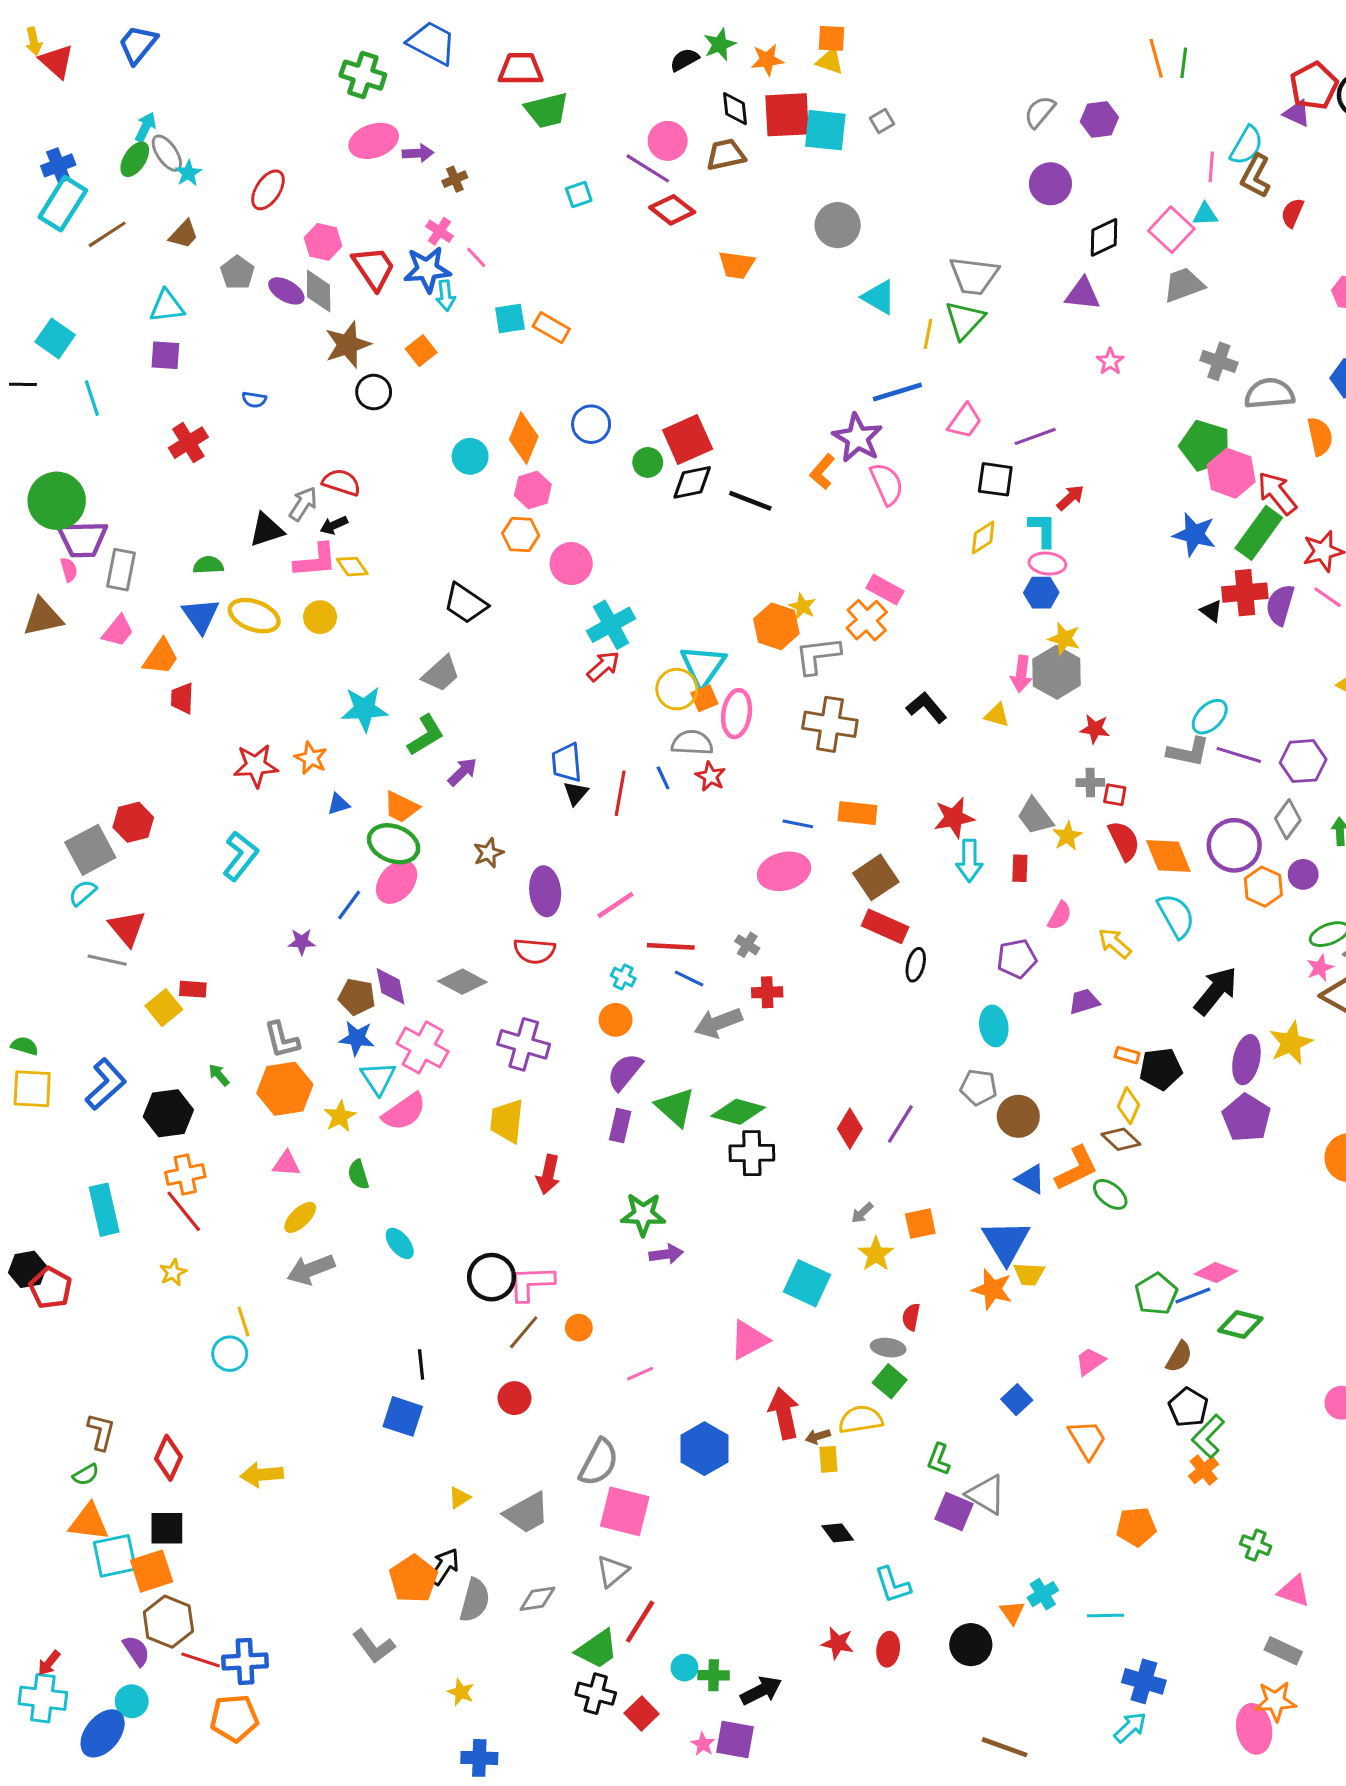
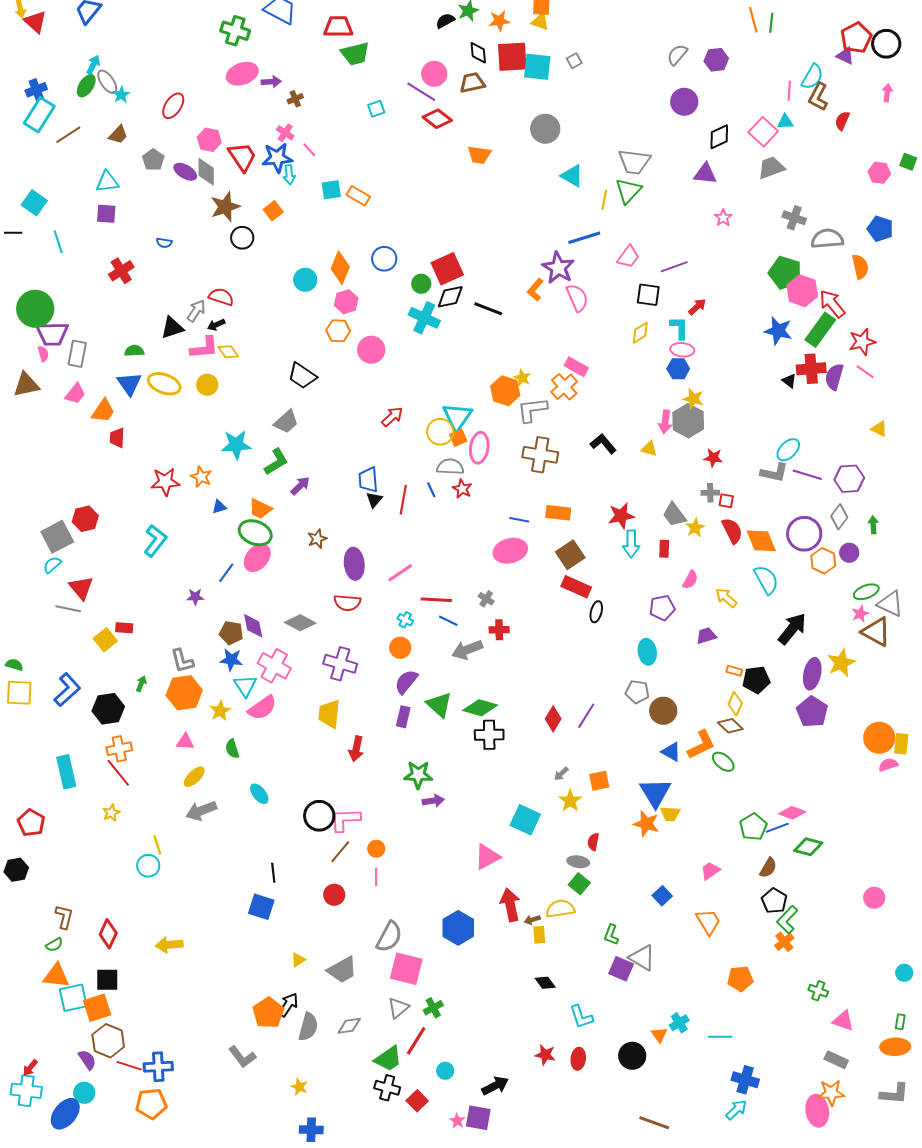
cyan cross: (611, 625) -> (424, 318), moved, turned -36
green arrow: (219, 1075) -> (141, 684), turned 63
black hexagon: (28, 1269) -> (16, 870), moved
pink line: (640, 1374) -> (376, 877), moved, turned -66
green cross: (714, 1675) -> (433, 1008), moved, turned -30

